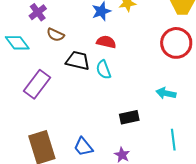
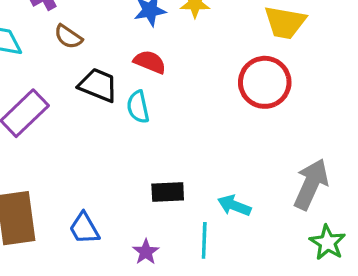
cyan arrow: (166, 93) -> (234, 206), moved
cyan line: (173, 140) -> (204, 240), moved

